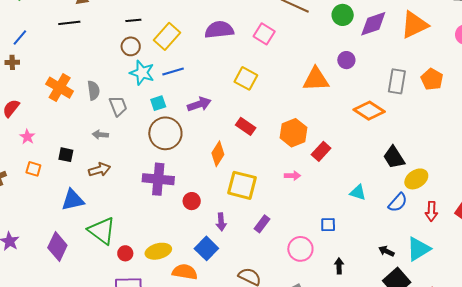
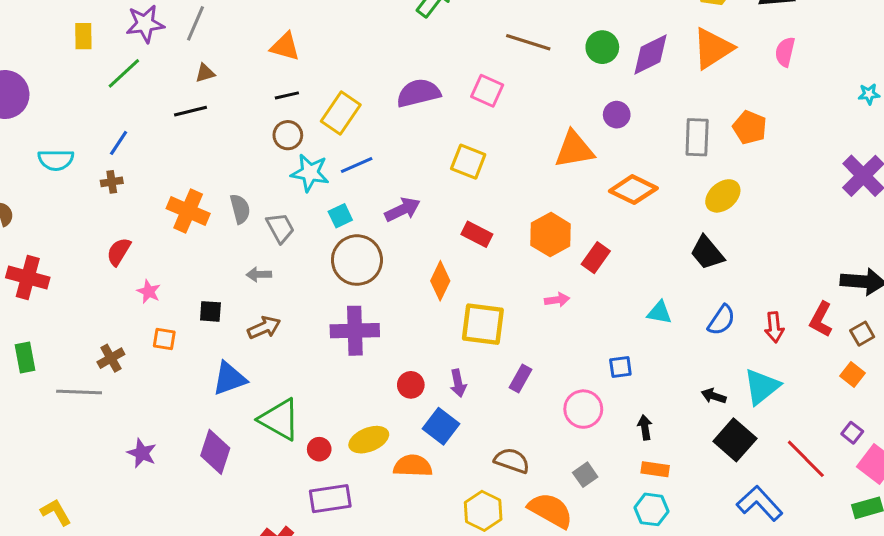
orange diamond: (369, 111) -> (633, 190), moved
yellow ellipse: (416, 179) -> (723, 196), moved
red circle: (192, 201) -> (411, 385), moved

